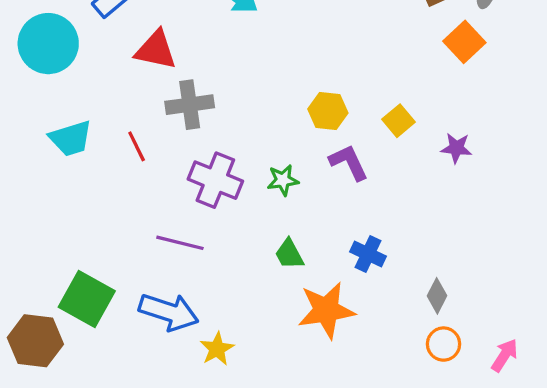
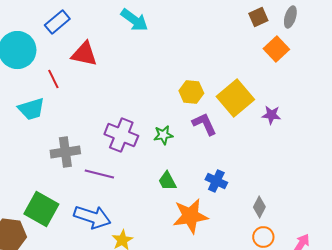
gray cross: (190, 105) -> (65, 152), moved
yellow square: (399, 121) -> (235, 98), size x1.8
red line: (137, 146) -> (53, 79), moved

